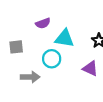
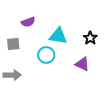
purple semicircle: (43, 23) -> (28, 22), moved
gray arrow: (30, 77) -> (12, 75), moved

